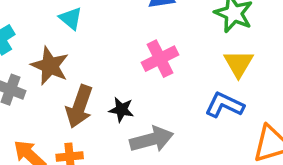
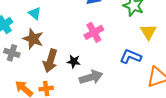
cyan triangle: (71, 18) -> (35, 13), moved
yellow triangle: (239, 64) -> (148, 32), moved

